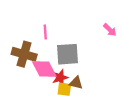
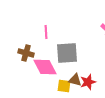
brown cross: (24, 54) -> (26, 53), size x0.7
red star: (60, 78) -> (88, 82), moved

